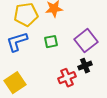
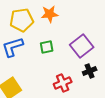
black cross: (85, 66) -> (90, 71), moved

